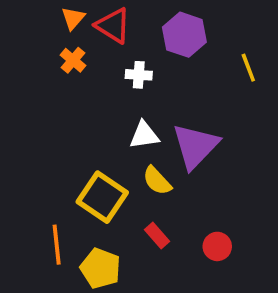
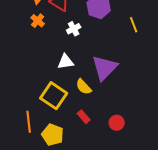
white cross: (139, 75) -> (74, 29), turned -32
white triangle: (144, 135) -> (66, 62), moved

